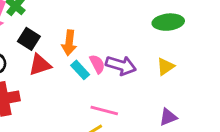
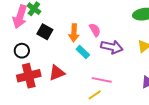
pink semicircle: (97, 64) -> (95, 30), moved
red triangle: (40, 65) -> (57, 73), moved

